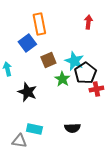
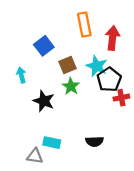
red arrow: (88, 22) -> (112, 38), moved, size x1.5
orange rectangle: (39, 24) -> (84, 25), moved
green star: (62, 79) -> (71, 86), moved

